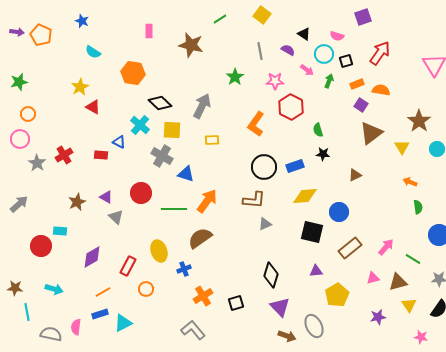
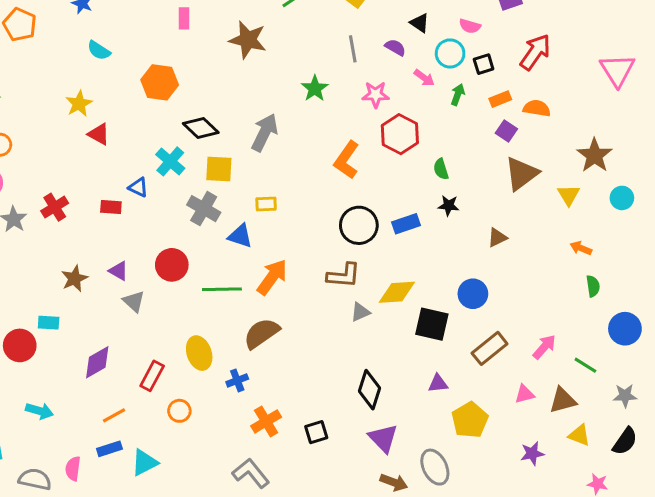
yellow rectangle: (212, 140) -> (266, 204), moved
yellow diamond: (305, 196) -> (397, 292), moved
yellow triangle: (409, 305) -> (579, 435), turned -35

